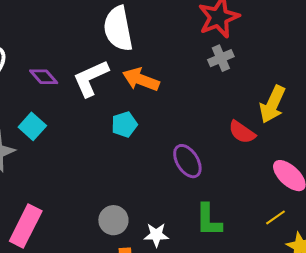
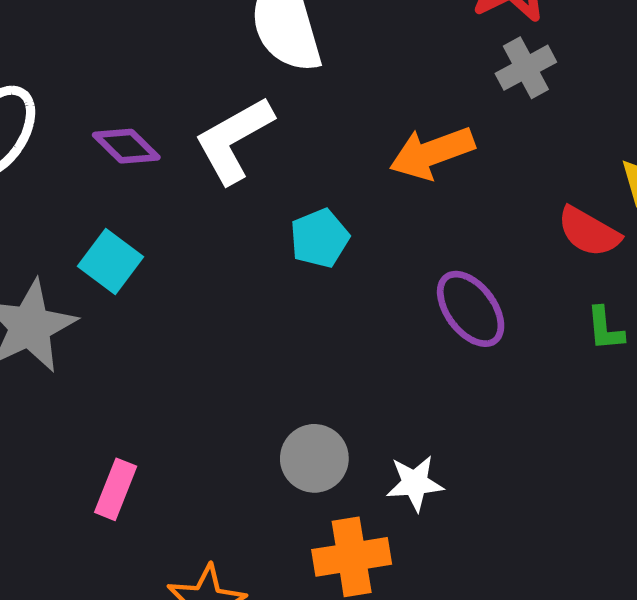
orange arrow: (141, 79) -> (432, 153), moved, turned -36
green L-shape: (209, 220) -> (605, 329), moved, size x0.6
pink rectangle: (26, 226) -> (116, 489), size x0.6

